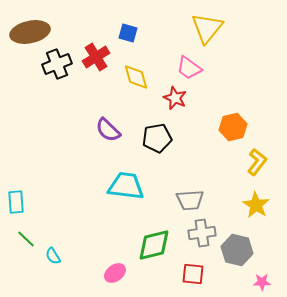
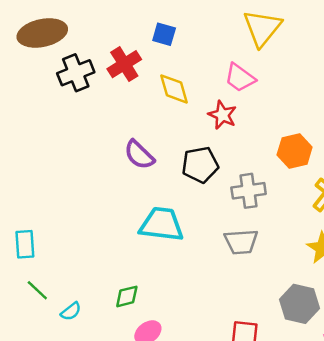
gray cross: (202, 233) -> (249, 191), moved
green diamond: (154, 245) -> (127, 296), moved, size x0.6
cyan semicircle: (53, 256) -> (71, 311), turned -96

